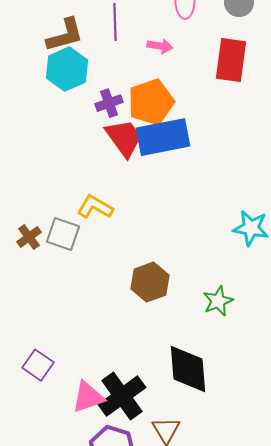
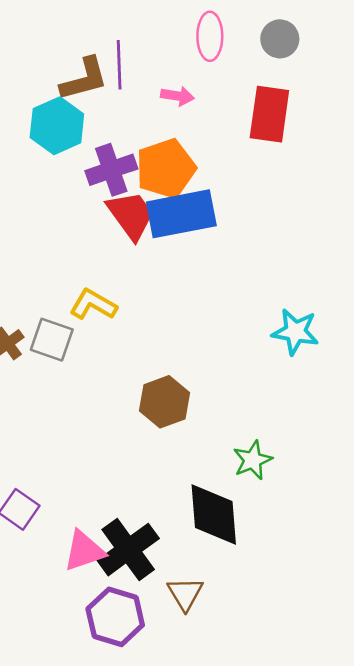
brown L-shape: (65, 35) -> (84, 79), moved
purple cross: (109, 103) -> (111, 170), size x1.4
green star: (218, 301) -> (253, 460), moved

